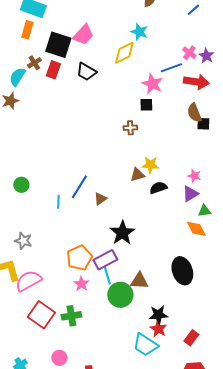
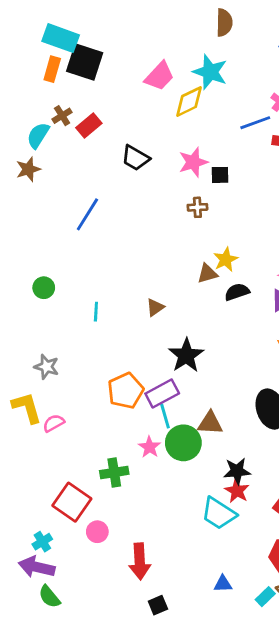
cyan star: (139, 32) -> (210, 72), size x1.4
pink trapezoid: (83, 35) -> (159, 76), moved
black square: (58, 45) -> (85, 62), moved
red rectangle: (53, 70) -> (89, 126), turned 30
black trapezoid: (86, 72) -> (135, 158), moved
pink star: (152, 84) -> (193, 162), moved, turned 30
yellow star: (150, 165) -> (226, 260), turned -30
blue line: (79, 187) -> (87, 214), moved
pink semicircle: (28, 281) -> (54, 423), size x0.6
pink star: (81, 284) -> (149, 447), moved
red square: (41, 315) -> (72, 502), moved

